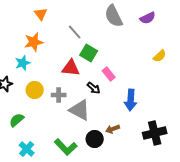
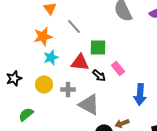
gray line: (75, 32) -> (74, 26), moved
green square: (89, 53) -> (98, 47), turned -30
cyan star: (23, 63) -> (51, 57), moved
black arrow: (94, 88) -> (99, 75), moved

